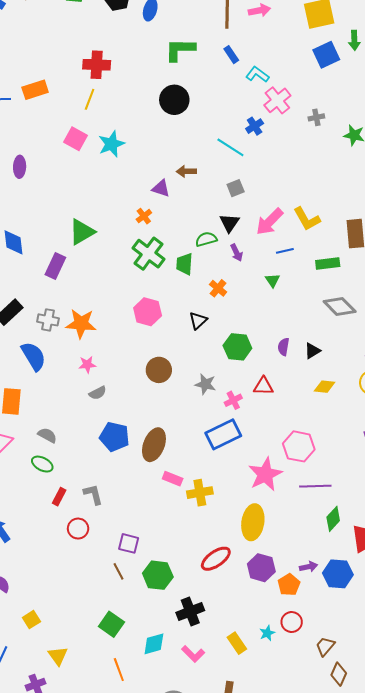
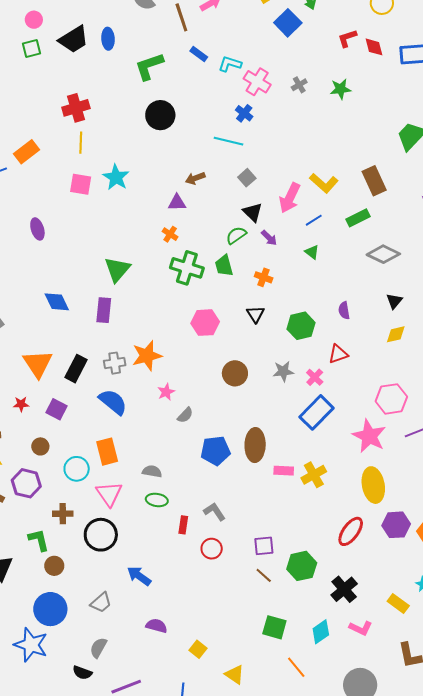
black triangle: (312, 351) -> (394, 301), moved

